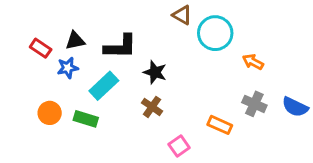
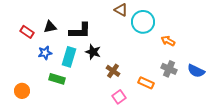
blue star: (68, 68) -> (45, 53), moved
black star: (155, 72) -> (93, 52), moved
cyan rectangle: (104, 86) -> (69, 57), turned -30
brown cross: (152, 107) -> (113, 71), moved
orange circle: (50, 113) -> (22, 91), moved

